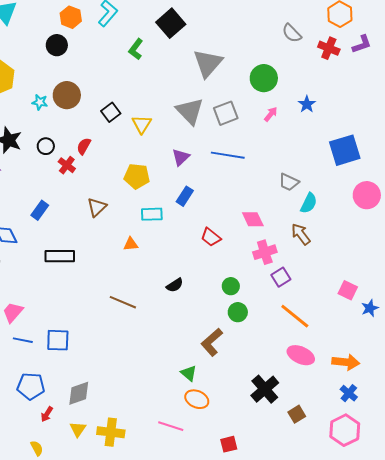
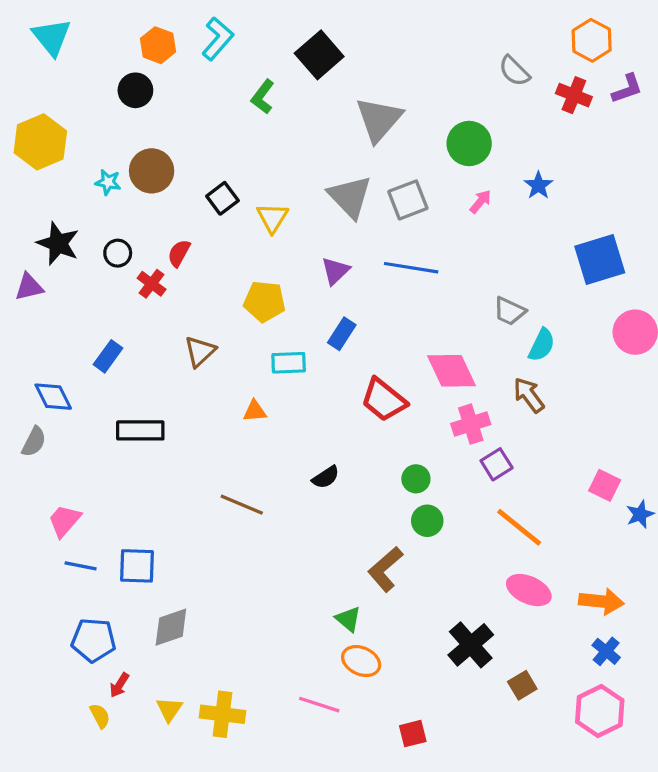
pink diamond: (253, 219) -> (451, 371), size x1.4
red trapezoid: (211, 237) -> (384, 400), size x1.4
gray diamond: (79, 393) -> (171, 627), moved
yellow semicircle: (37, 448) -> (100, 716), moved

